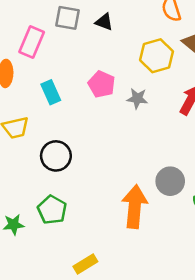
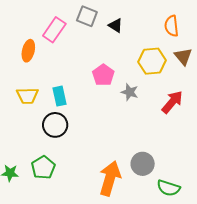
cyan rectangle: (51, 92) -> (59, 96), moved

